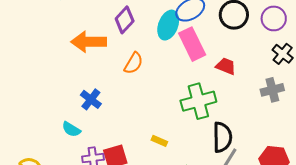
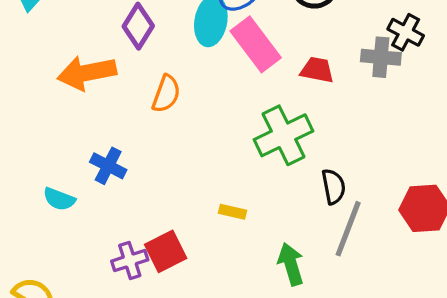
gray cross: (272, 90) -> (381, 57), moved, turned 30
cyan semicircle: (71, 129) -> (59, 199), moved
black semicircle: (222, 137) -> (334, 187), size x0.7

